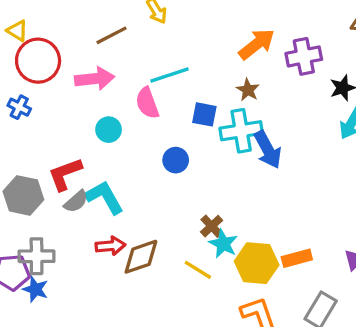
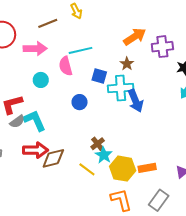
red arrow: (110, 246) -> (35, 150), size x1.4

